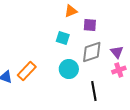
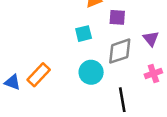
cyan square: (63, 38) -> (84, 34), turned -32
purple triangle: (117, 52) -> (151, 39), moved

